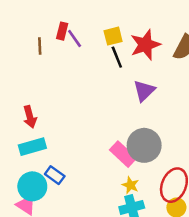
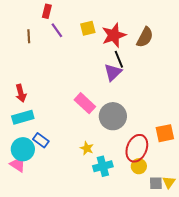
red rectangle: (62, 31) -> (47, 11), moved
black line: (117, 57) -> (119, 59), moved
pink rectangle: (123, 154) -> (85, 103), moved
yellow star: (130, 185) -> (87, 148), moved

